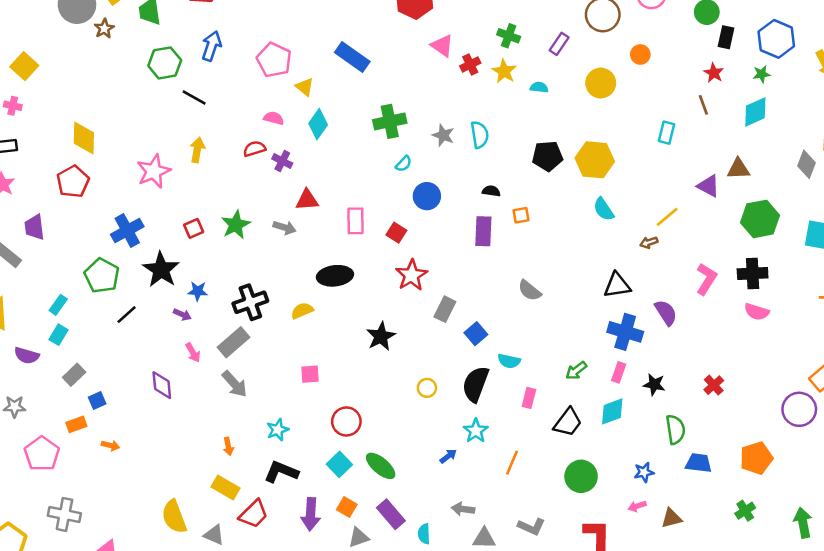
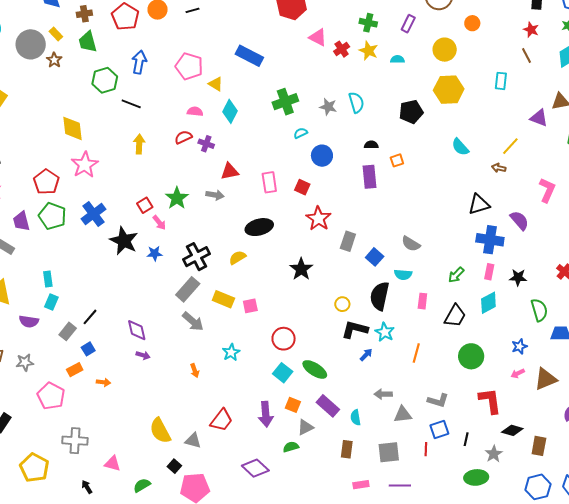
yellow diamond: (84, 138) -> (73, 128), moved
yellow hexagon: (595, 160) -> (449, 90), moved
cyan semicircle: (404, 164) -> (301, 133), turned -152
pink star: (154, 171) -> (85, 165), moved
brown arrow: (649, 242) -> (499, 168), turned 40
green pentagon: (102, 276) -> (52, 216), moved
gray semicircle: (530, 290) -> (411, 244), moved
cyan rectangle: (58, 305) -> (48, 279), turned -35
black line: (127, 315) -> (90, 317), moved
purple arrow: (182, 315) -> (143, 355), moved
pink arrow: (193, 353) -> (159, 223), moved
black L-shape: (281, 472) -> (355, 329), moved
yellow rectangle: (226, 487) -> (223, 299), moved
brown triangle: (671, 518) -> (546, 379), size x1.4

